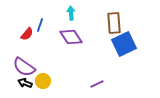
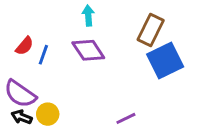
brown rectangle: (114, 23) -> (151, 30), turned 30
blue line: (40, 25) -> (43, 55), moved

